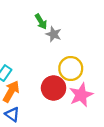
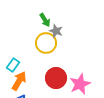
yellow circle: (71, 69) -> (46, 43), moved

